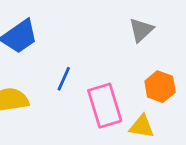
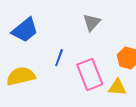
gray triangle: (141, 30) -> (92, 22), moved

